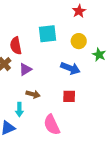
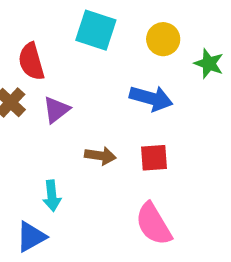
cyan square: (48, 34) -> (96, 30), turned 30
brown arrow: (33, 94) -> (100, 156), moved
pink semicircle: (52, 125) -> (154, 224), moved

